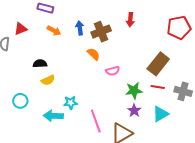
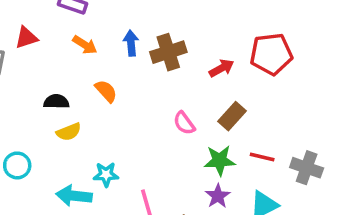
red arrow: (130, 20) -> (222, 68), moved, turned -128
red pentagon: (179, 28) -> (271, 54), moved
orange semicircle: (93, 54) -> (106, 91), moved
brown rectangle: (158, 64) -> (232, 116), moved, size x0.7
pink semicircle: (113, 71) -> (184, 123), turned 64

